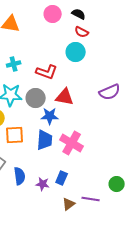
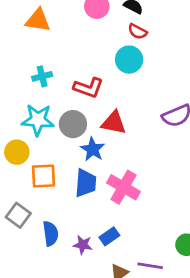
blue star: (50, 116) -> (93, 149), turned 30
blue rectangle: (62, 178) -> (109, 236), turned 32

